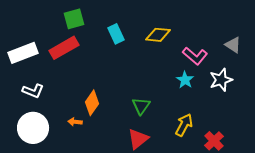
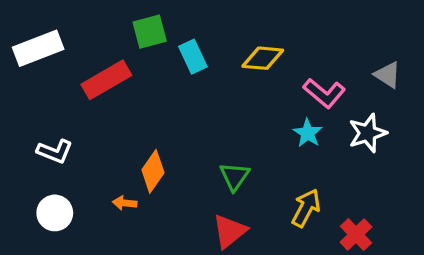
green square: (74, 19) -> (150, 32), moved
white rectangle: (23, 53) -> (38, 48), moved
white circle: (33, 128) -> (55, 213), size x0.7

